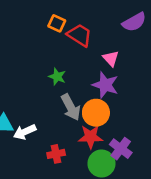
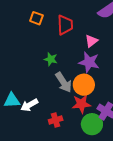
orange square: (57, 23) -> (36, 18), moved
red trapezoid: (79, 35) -> (65, 25), turned 60
pink triangle: (111, 58) -> (91, 41), turned 40

